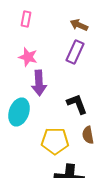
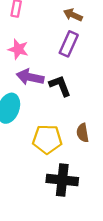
purple arrow: (39, 83) -> (30, 77), turned 105
black L-shape: (77, 104) -> (60, 86), moved

